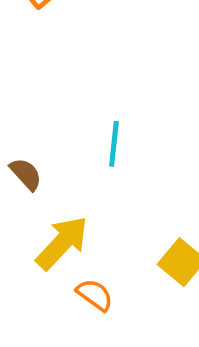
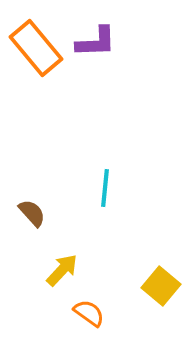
yellow arrow: (62, 243) -> (62, 270), size x0.7

